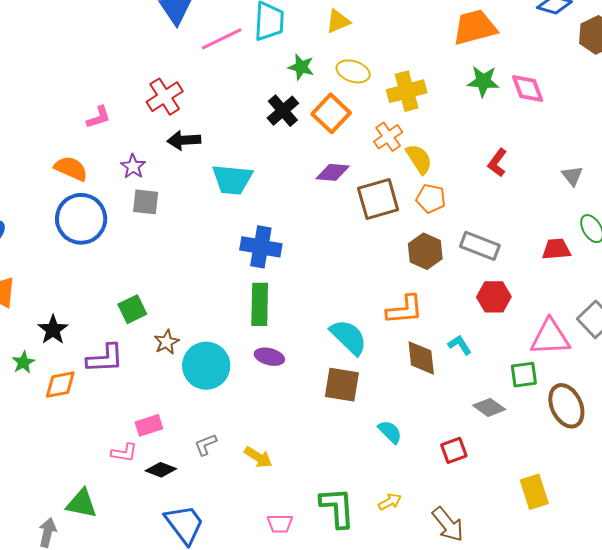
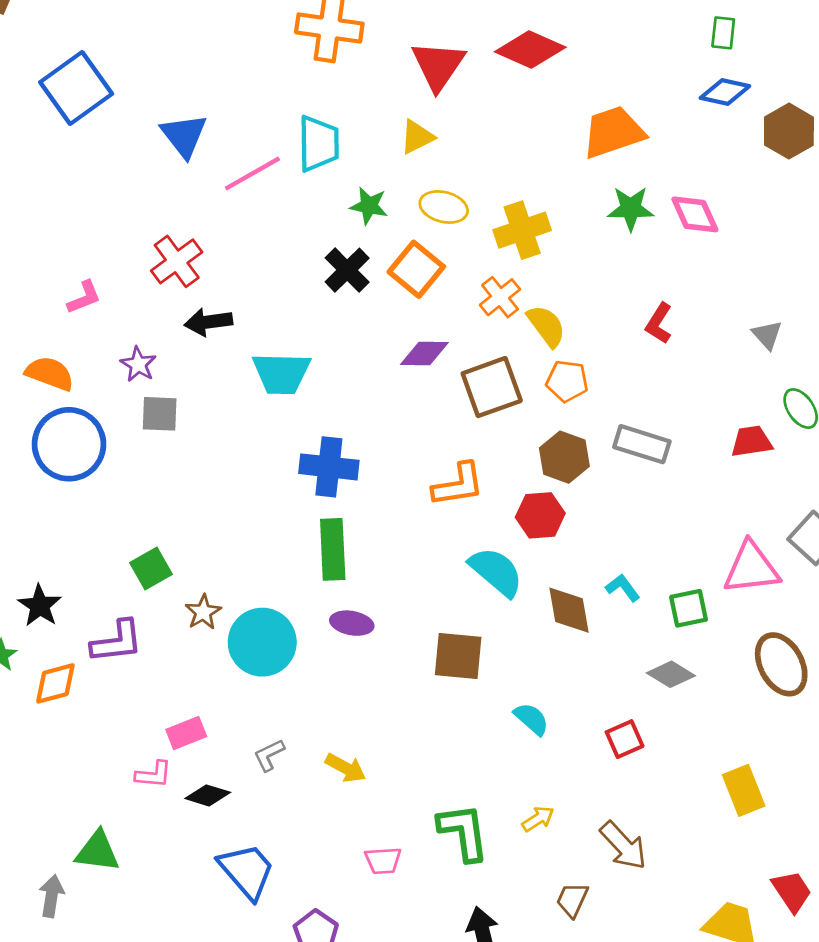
red hexagon: (494, 297) -> (540, 515), moved
orange L-shape: (405, 310) -> (458, 485), moved
cyan semicircle: (349, 337) -> (496, 572), moved
green square: (524, 375) -> (689, 608), moved

